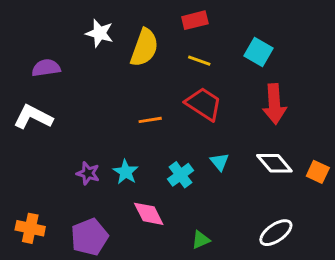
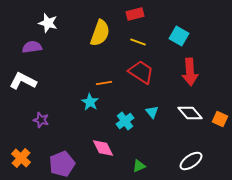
white star: (100, 33) -> (48, 23), moved
cyan star: (126, 172) -> (90, 102), moved
purple star: (88, 173) -> (41, 120), moved
orange cross: (30, 228) -> (21, 158), turned 30

